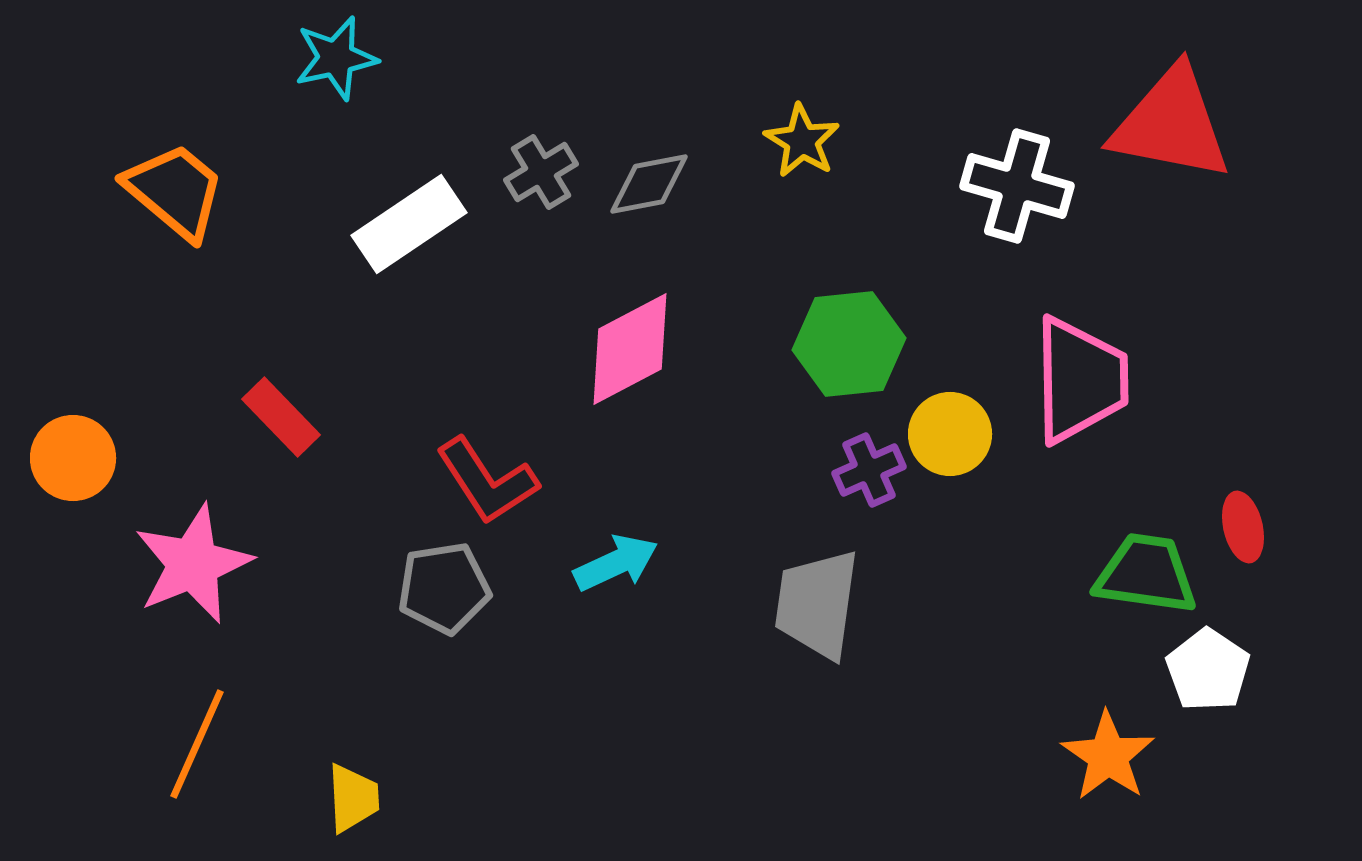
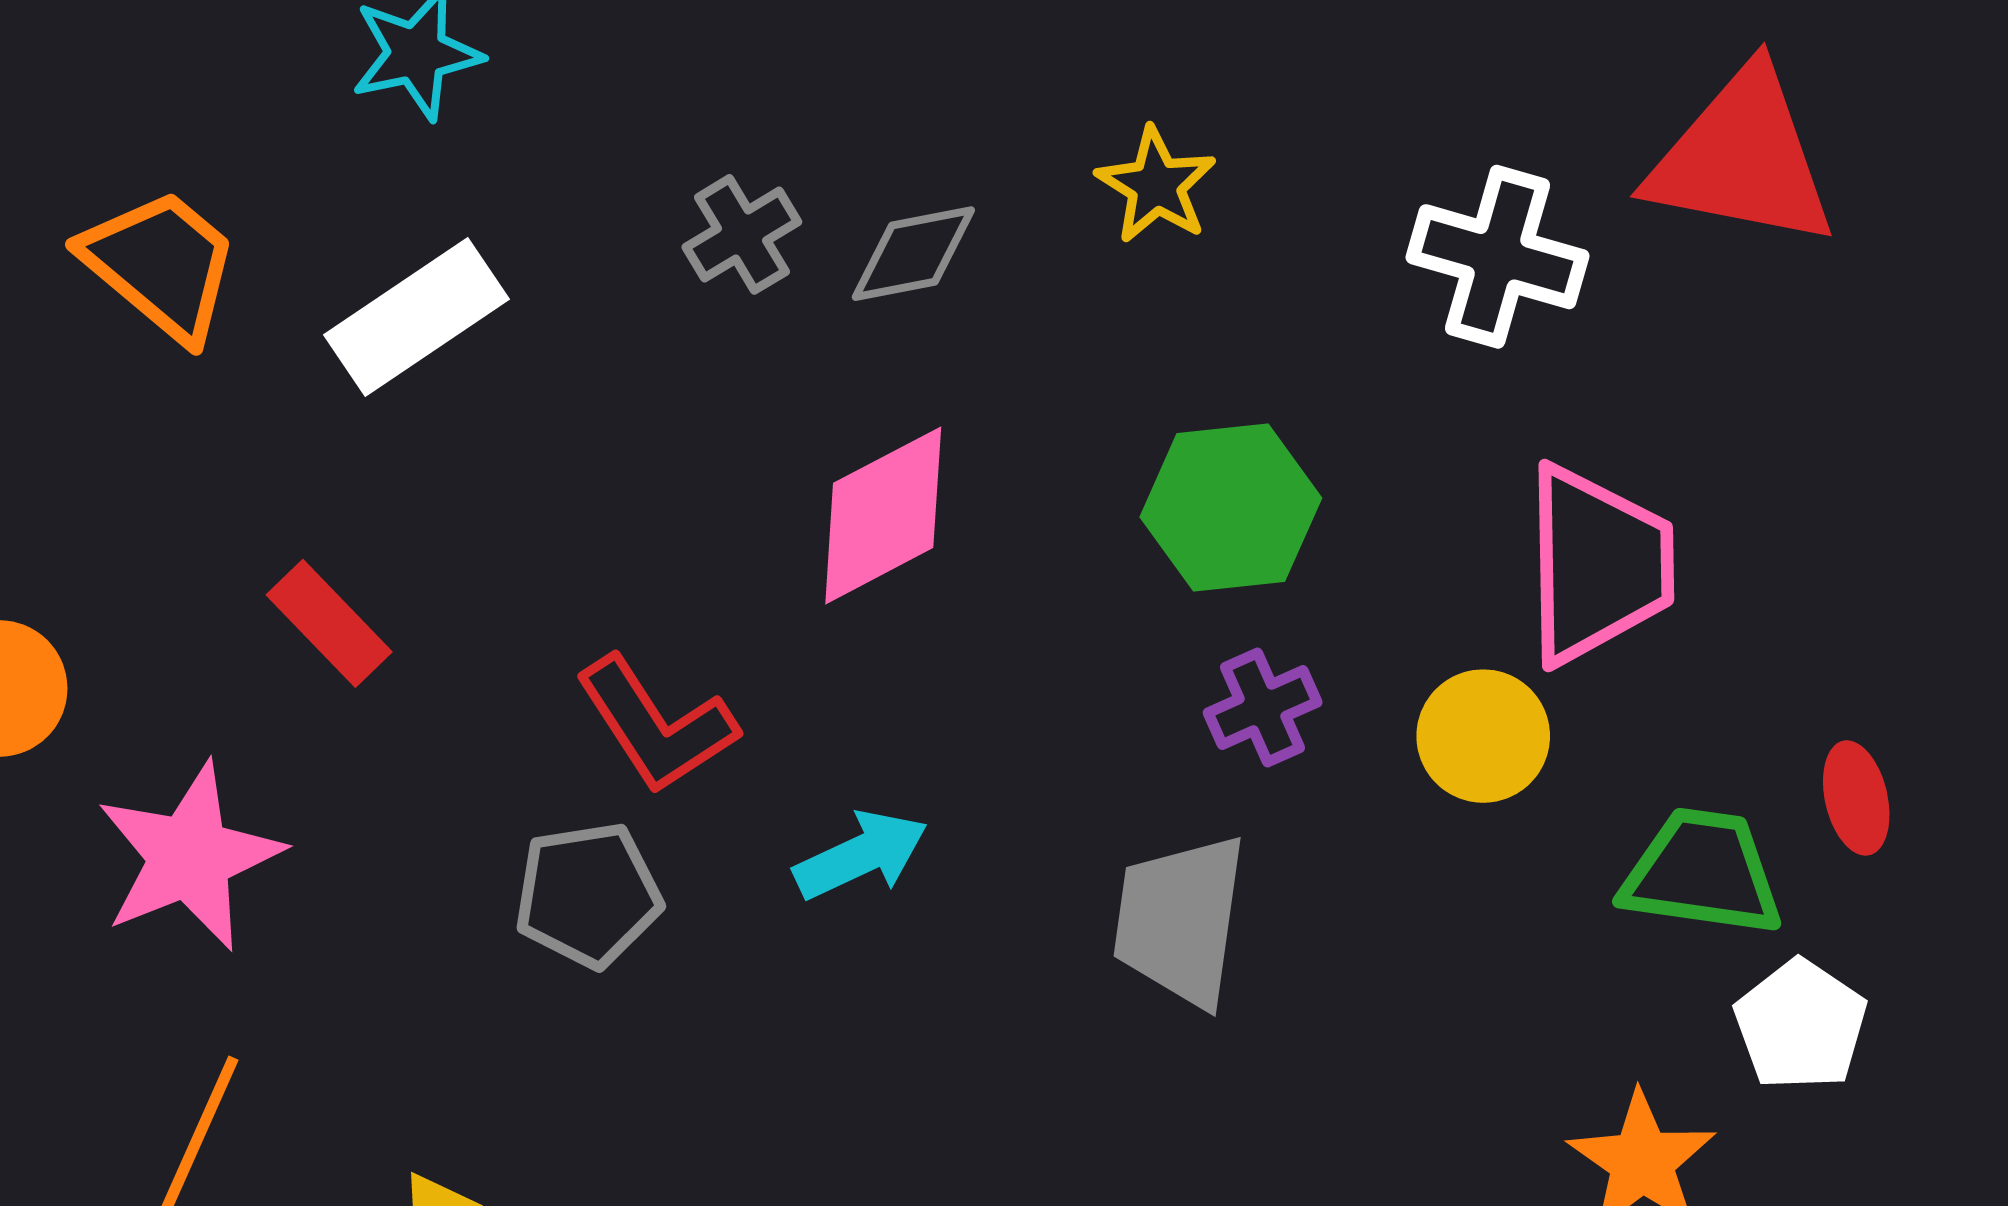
white rectangle: (409, 224) -> (417, 317), moved
yellow circle: (950, 434) -> (1483, 736), moved

